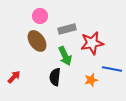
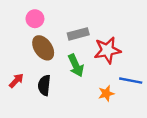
pink circle: (40, 16) -> (35, 19), moved
red arrow: (14, 77) -> (16, 81), moved
black semicircle: (55, 77) -> (44, 85), moved

